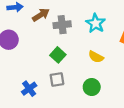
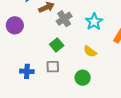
gray cross: (62, 25) -> (64, 19), turned -35
blue cross: (29, 89) -> (27, 71), turned 32

